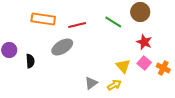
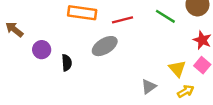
gray triangle: (91, 83) -> (149, 87), moved
yellow arrow: (114, 85) -> (186, 91), moved

